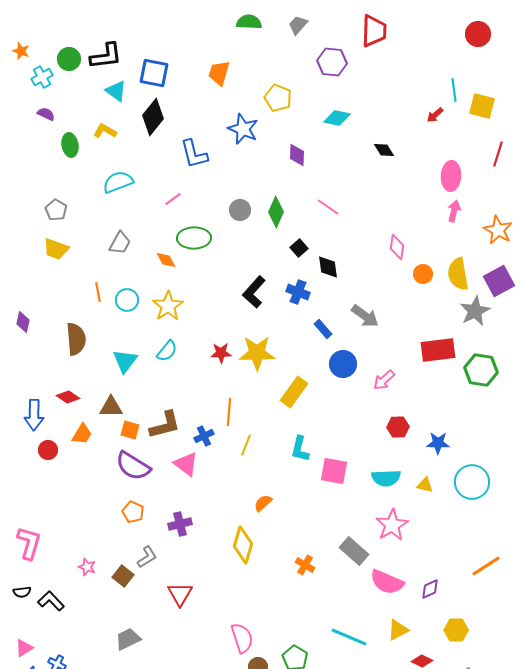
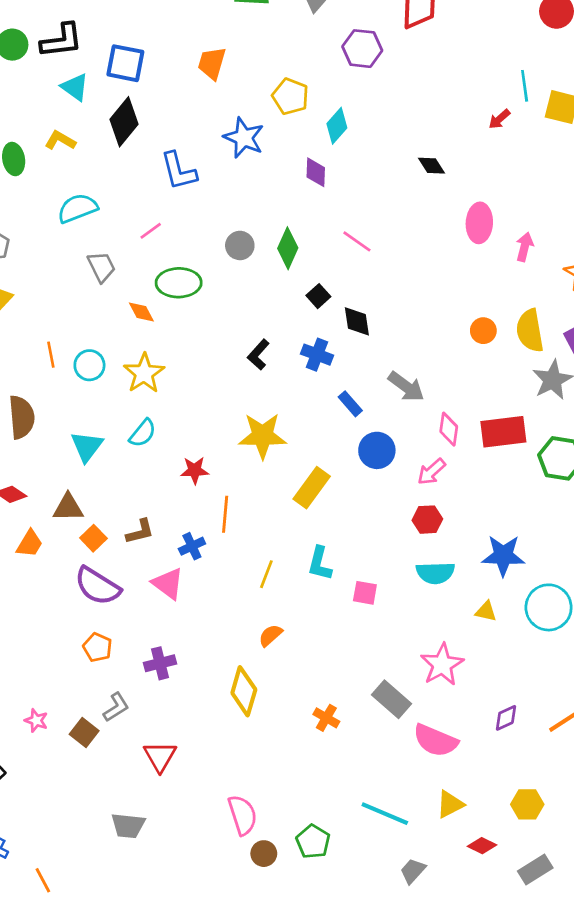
cyan diamond: (337, 118) -> (337, 126), moved, turned -60
pink ellipse: (451, 176) -> (479, 223), moved
gray trapezoid: (120, 243) -> (101, 267), moved, turned -55
pink diamond: (397, 247) -> (449, 429), moved
black L-shape: (254, 292) -> (258, 355), size x0.7
red star: (221, 353) -> (195, 470), moved
brown L-shape: (165, 425) -> (140, 532), size x0.7
red hexagon: (398, 427) -> (427, 520), moved
orange square: (130, 430) -> (93, 538), turned 30
blue star: (438, 443) -> (503, 556), size x1.4
yellow line: (246, 445) -> (266, 574), moved
pink square: (334, 471) -> (365, 593), size x0.7
cyan semicircle: (386, 478) -> (435, 573), moved
purple diamond: (430, 589) -> (506, 718), moved
gray trapezoid: (128, 639) -> (128, 826), moved, turned -148

